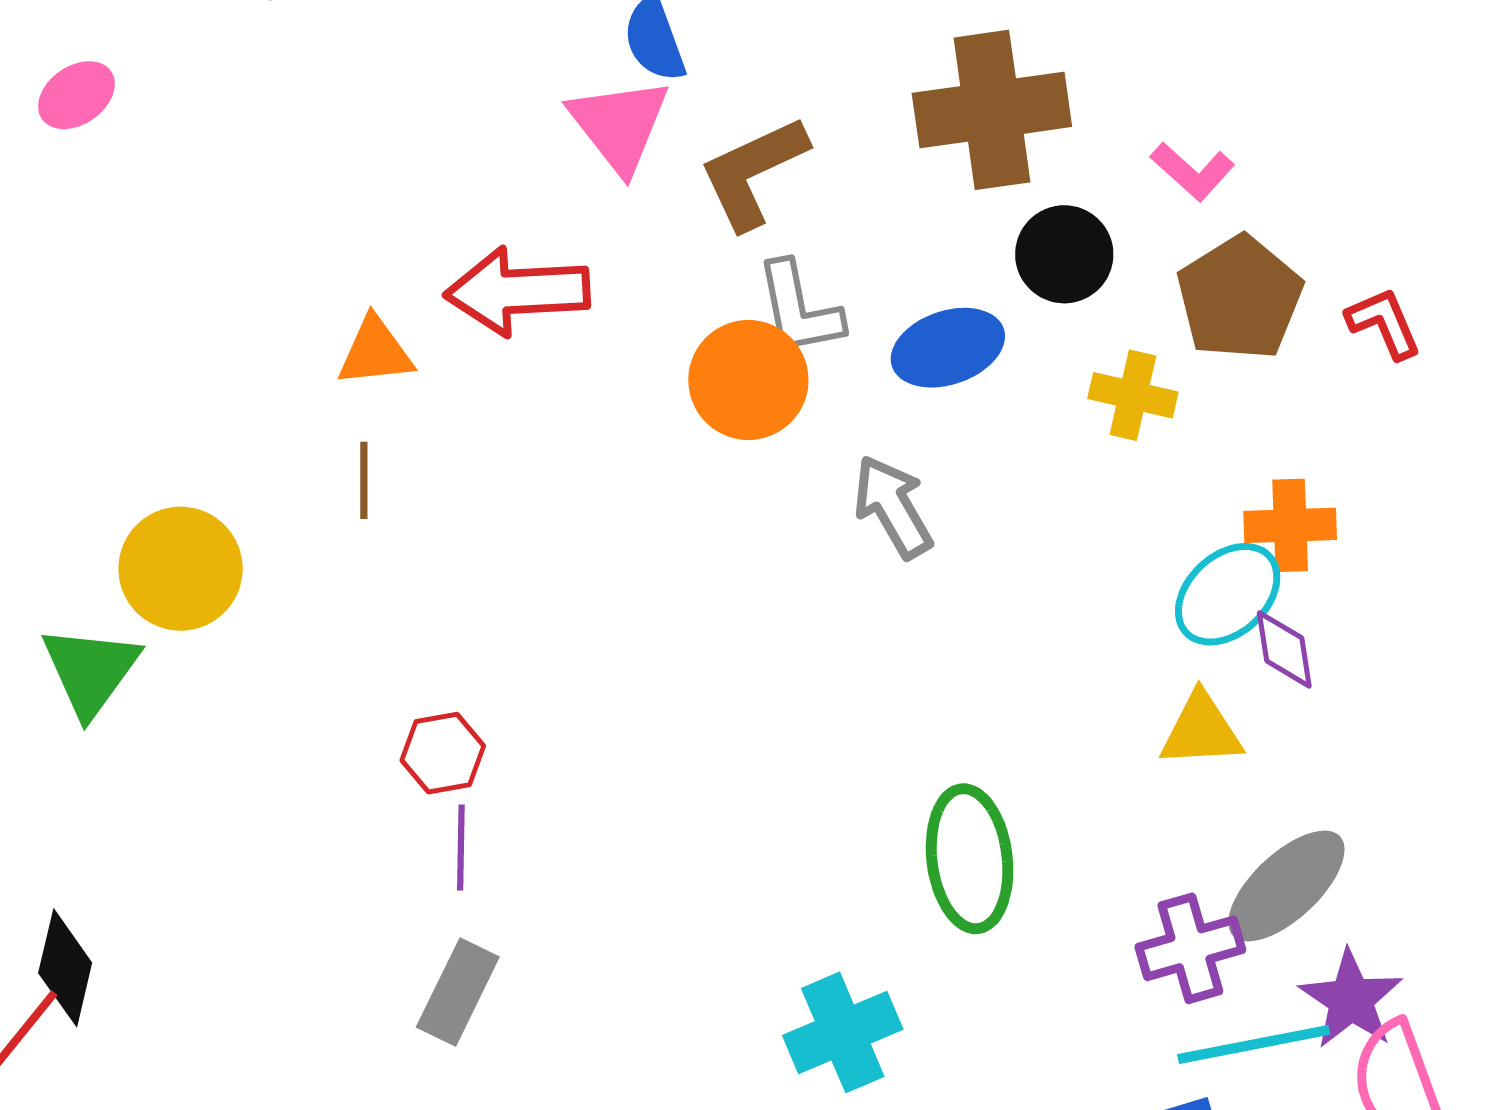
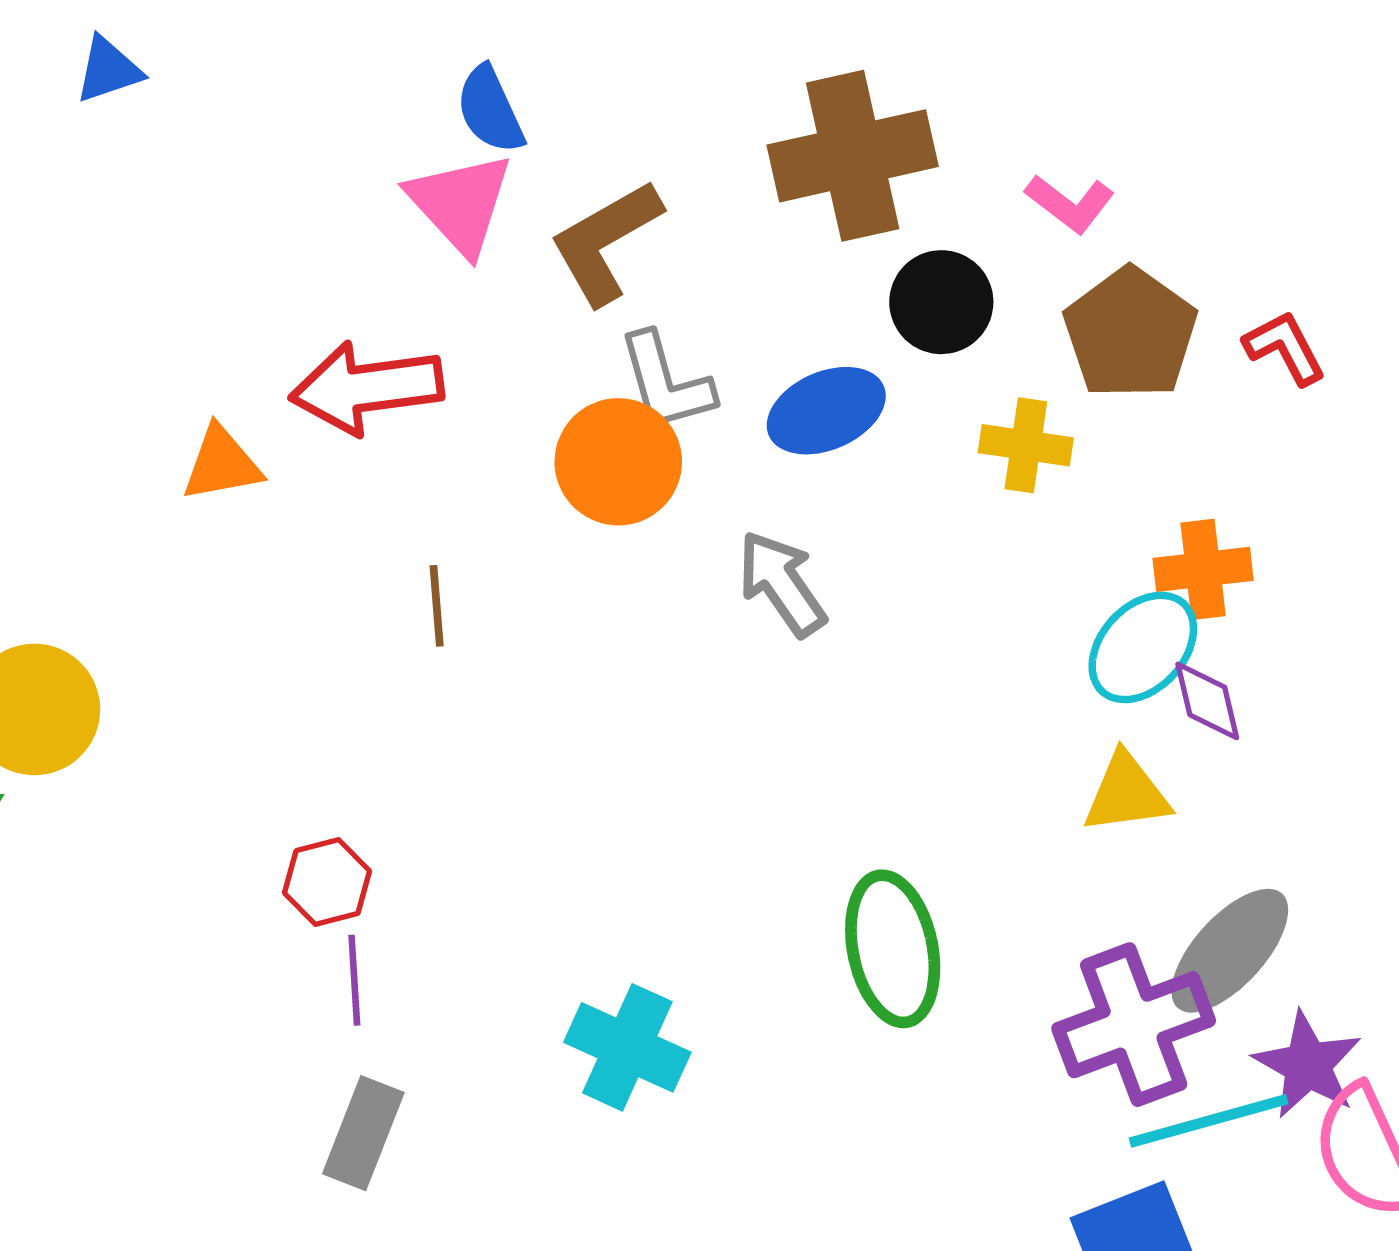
brown line: (364, 480) -> (437, 606), moved
purple cross: (1190, 948) -> (1134, 1025), size x1.4
cyan cross: (843, 1032) -> (627, 1047), moved, turned -38

